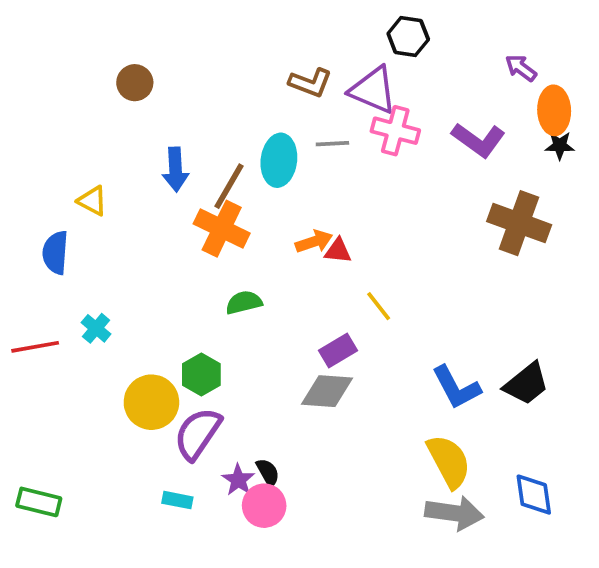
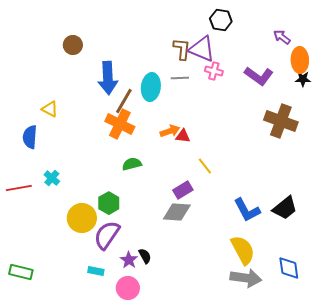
brown L-shape: (310, 83) -> (182, 49), moved, turned -105
pink cross: (395, 131) -> (214, 71), size x0.7
blue arrow: (175, 169) -> (108, 78), moved, size x1.4
pink circle: (264, 506) -> (128, 288), moved

